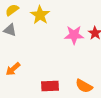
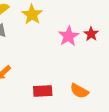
pink star: (74, 35) -> (69, 36), turned -30

